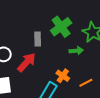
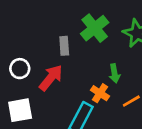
green arrow: (76, 51) -> (115, 73), moved, turned 88

